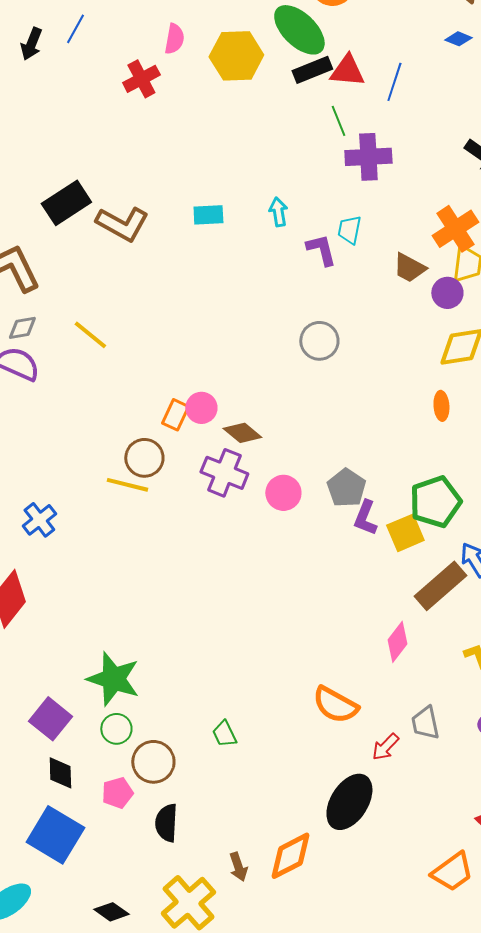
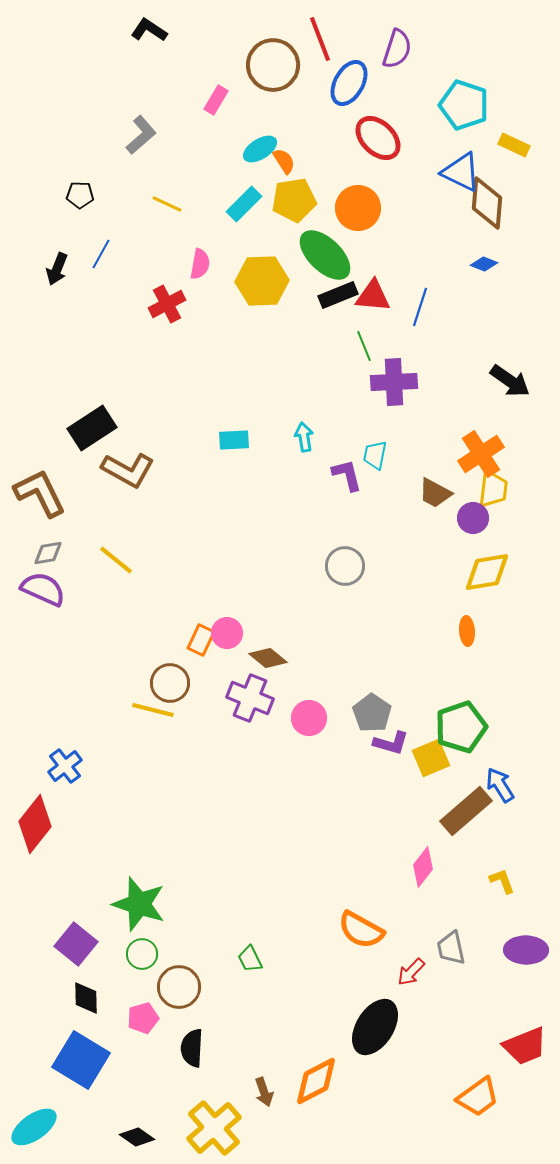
brown L-shape: (122, 224) -> (128, 470), moved
purple L-shape: (365, 518) -> (391, 743), turned -96
blue cross: (39, 520) -> (65, 766), moved

